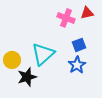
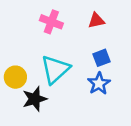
red triangle: (87, 13) -> (96, 21), moved
pink cross: (66, 18) -> (51, 22), moved

